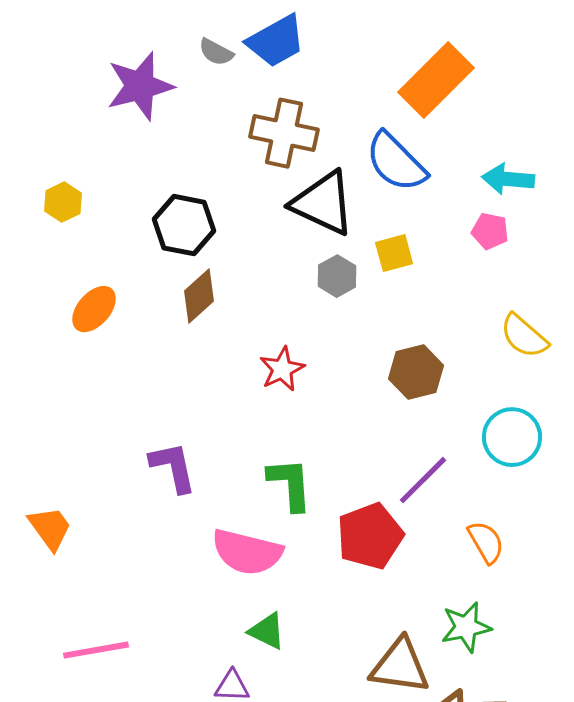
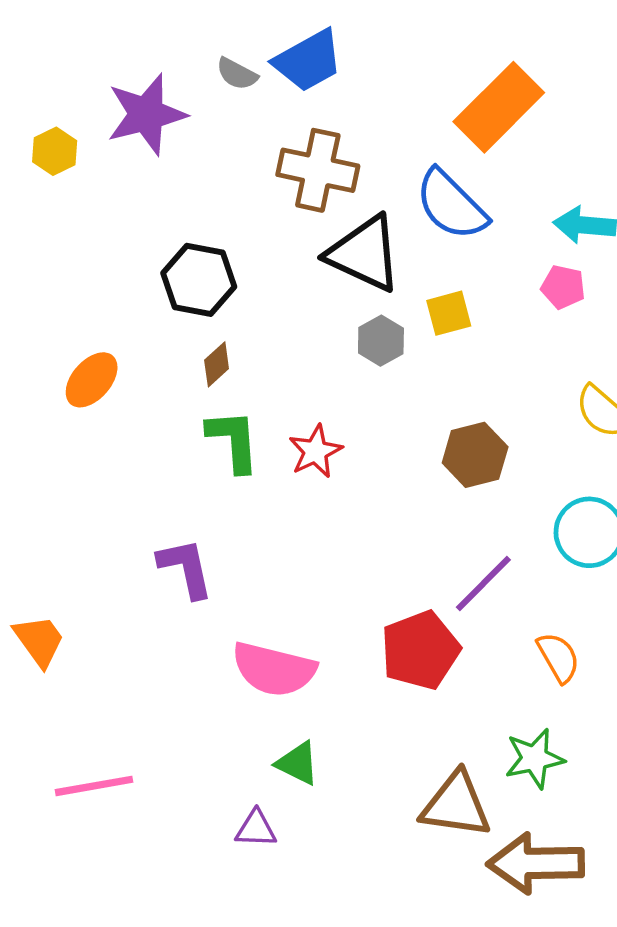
yellow hexagon: (63, 202) -> (55, 151), moved
brown diamond: (199, 296) -> (217, 364), size x0.7
green L-shape: (290, 484) -> (233, 441), moved

